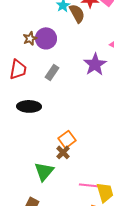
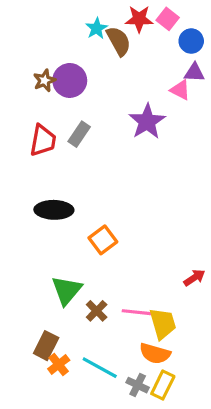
red trapezoid: (18, 69) -> (43, 140), moved
black ellipse: (29, 106) -> (54, 210), moved
brown cross: (63, 152) -> (97, 311), moved

